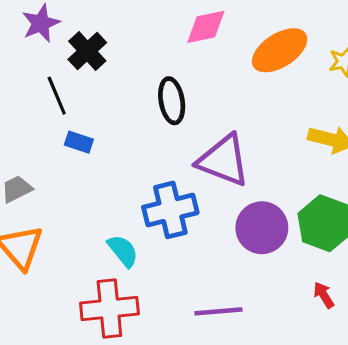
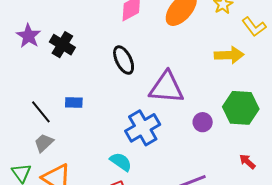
black line: (57, 96) -> (41, 112), moved
purple circle: (262, 228) -> (203, 122), size x0.6
red arrow: (324, 295) -> (247, 162), moved

